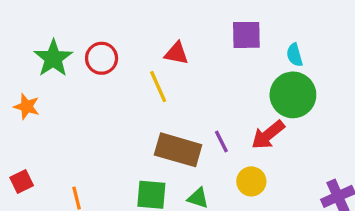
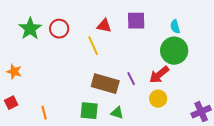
purple square: (246, 35) -> (136, 21), moved
orange star: (27, 107) -> (14, 72), moved
yellow circle: (251, 181) -> (158, 99), moved

